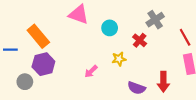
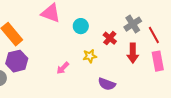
gray cross: (155, 20) -> (133, 24), moved
red arrow: (163, 82) -> (133, 53), moved

